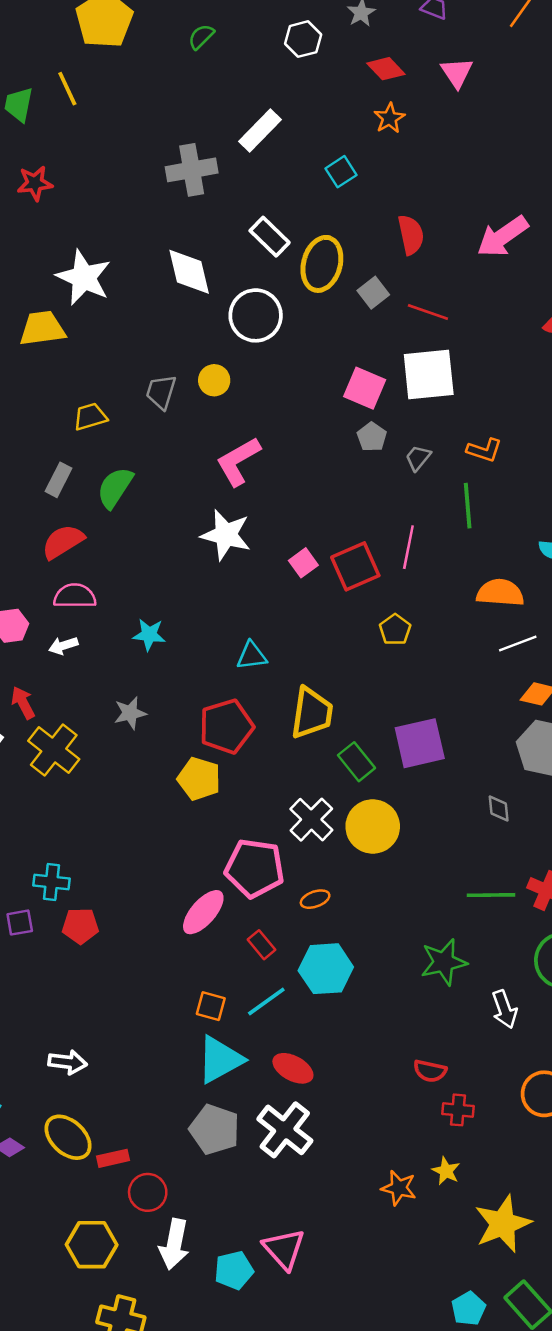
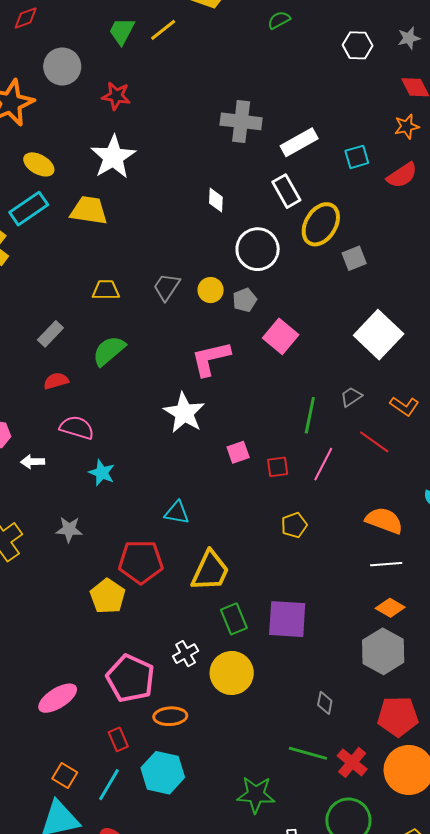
yellow line: (67, 89) -> (163, 30), turned 60
white rectangle: (260, 131) -> (299, 142), moved
red semicircle: (411, 235) -> (402, 175), moved, turned 52
white diamond: (189, 272) -> (216, 200), size x0.6
white star: (84, 277) -> (113, 157), moved
red line: (428, 312) -> (374, 442), moved
white square: (429, 375) -> (379, 335), turned 33
pink square: (365, 388) -> (281, 336), moved
gray pentagon: (372, 437) -> (245, 300), moved
gray rectangle: (58, 480) -> (50, 334), moved
green line: (468, 506) -> (310, 415), moved
red semicircle: (63, 542) -> (56, 381), size x0.7
red square: (355, 566) -> (278, 467), size x0.6
pink semicircle: (75, 596) -> (77, 428), moved
gray diamond: (499, 808) -> (325, 703), moved
white cross: (311, 820) -> (186, 654), size x0.7
orange ellipse: (315, 899) -> (170, 716), size x1.4
pink ellipse: (203, 912) -> (58, 698), moved
cyan line: (266, 1001) -> (109, 785), turned -40

